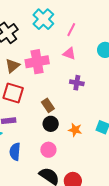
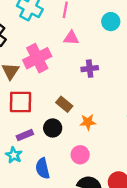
black circle: (51, 124) -> (53, 128), moved
orange star: (75, 130) -> (88, 122), moved

